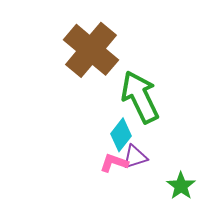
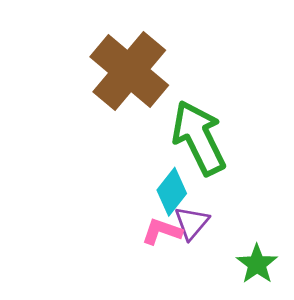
purple triangle: (135, 157) -> (192, 223), turned -32

